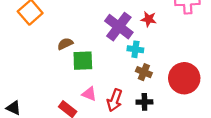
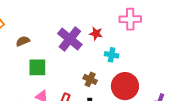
brown semicircle: (65, 44) -> (23, 41), moved
cyan cross: (135, 49) -> (112, 55), moved

